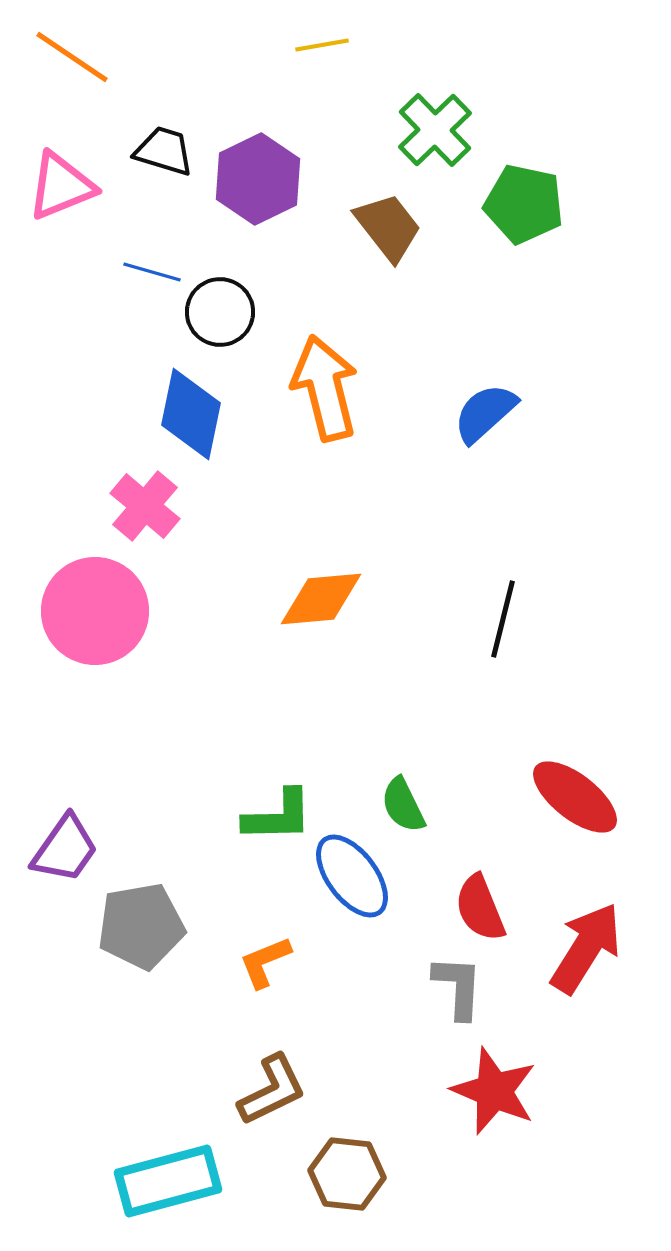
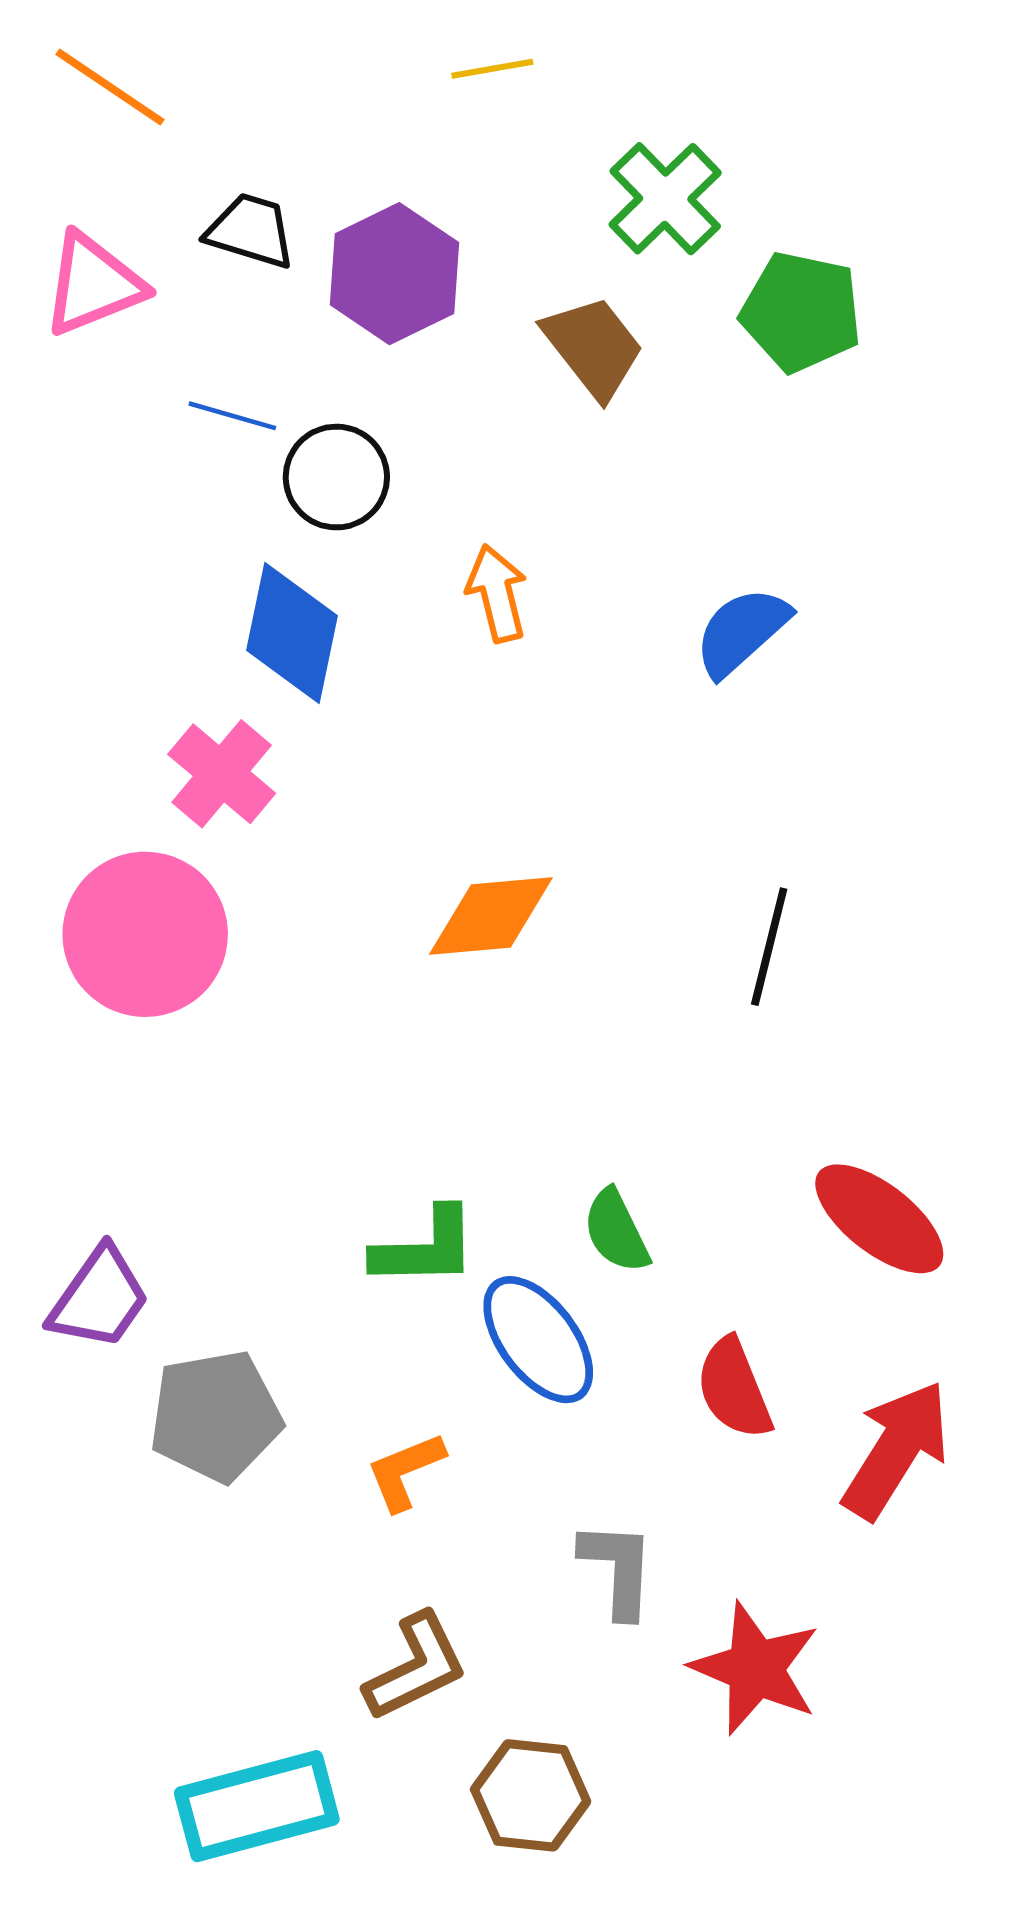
orange arrow: (325, 388) -> (497, 593), size x0.6
gray L-shape: (458, 987) -> (618, 1569), moved

